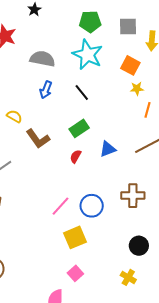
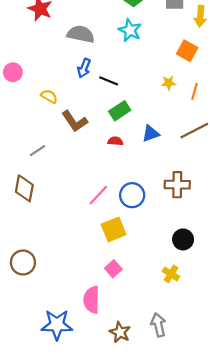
cyan star: (88, 55) -> (130, 30), size x0.7
orange square: (130, 65) -> (187, 51), moved
yellow star: (137, 89) -> (169, 83), moved
black line: (82, 93) -> (109, 81), moved, turned -30
red semicircle: (76, 156) -> (115, 141), turned 64

